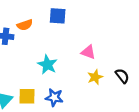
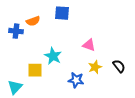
yellow square: (27, 96) -> (35, 70), moved
blue star: (54, 97) -> (76, 80), moved

